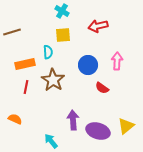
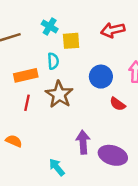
cyan cross: (62, 11) -> (50, 26), moved

